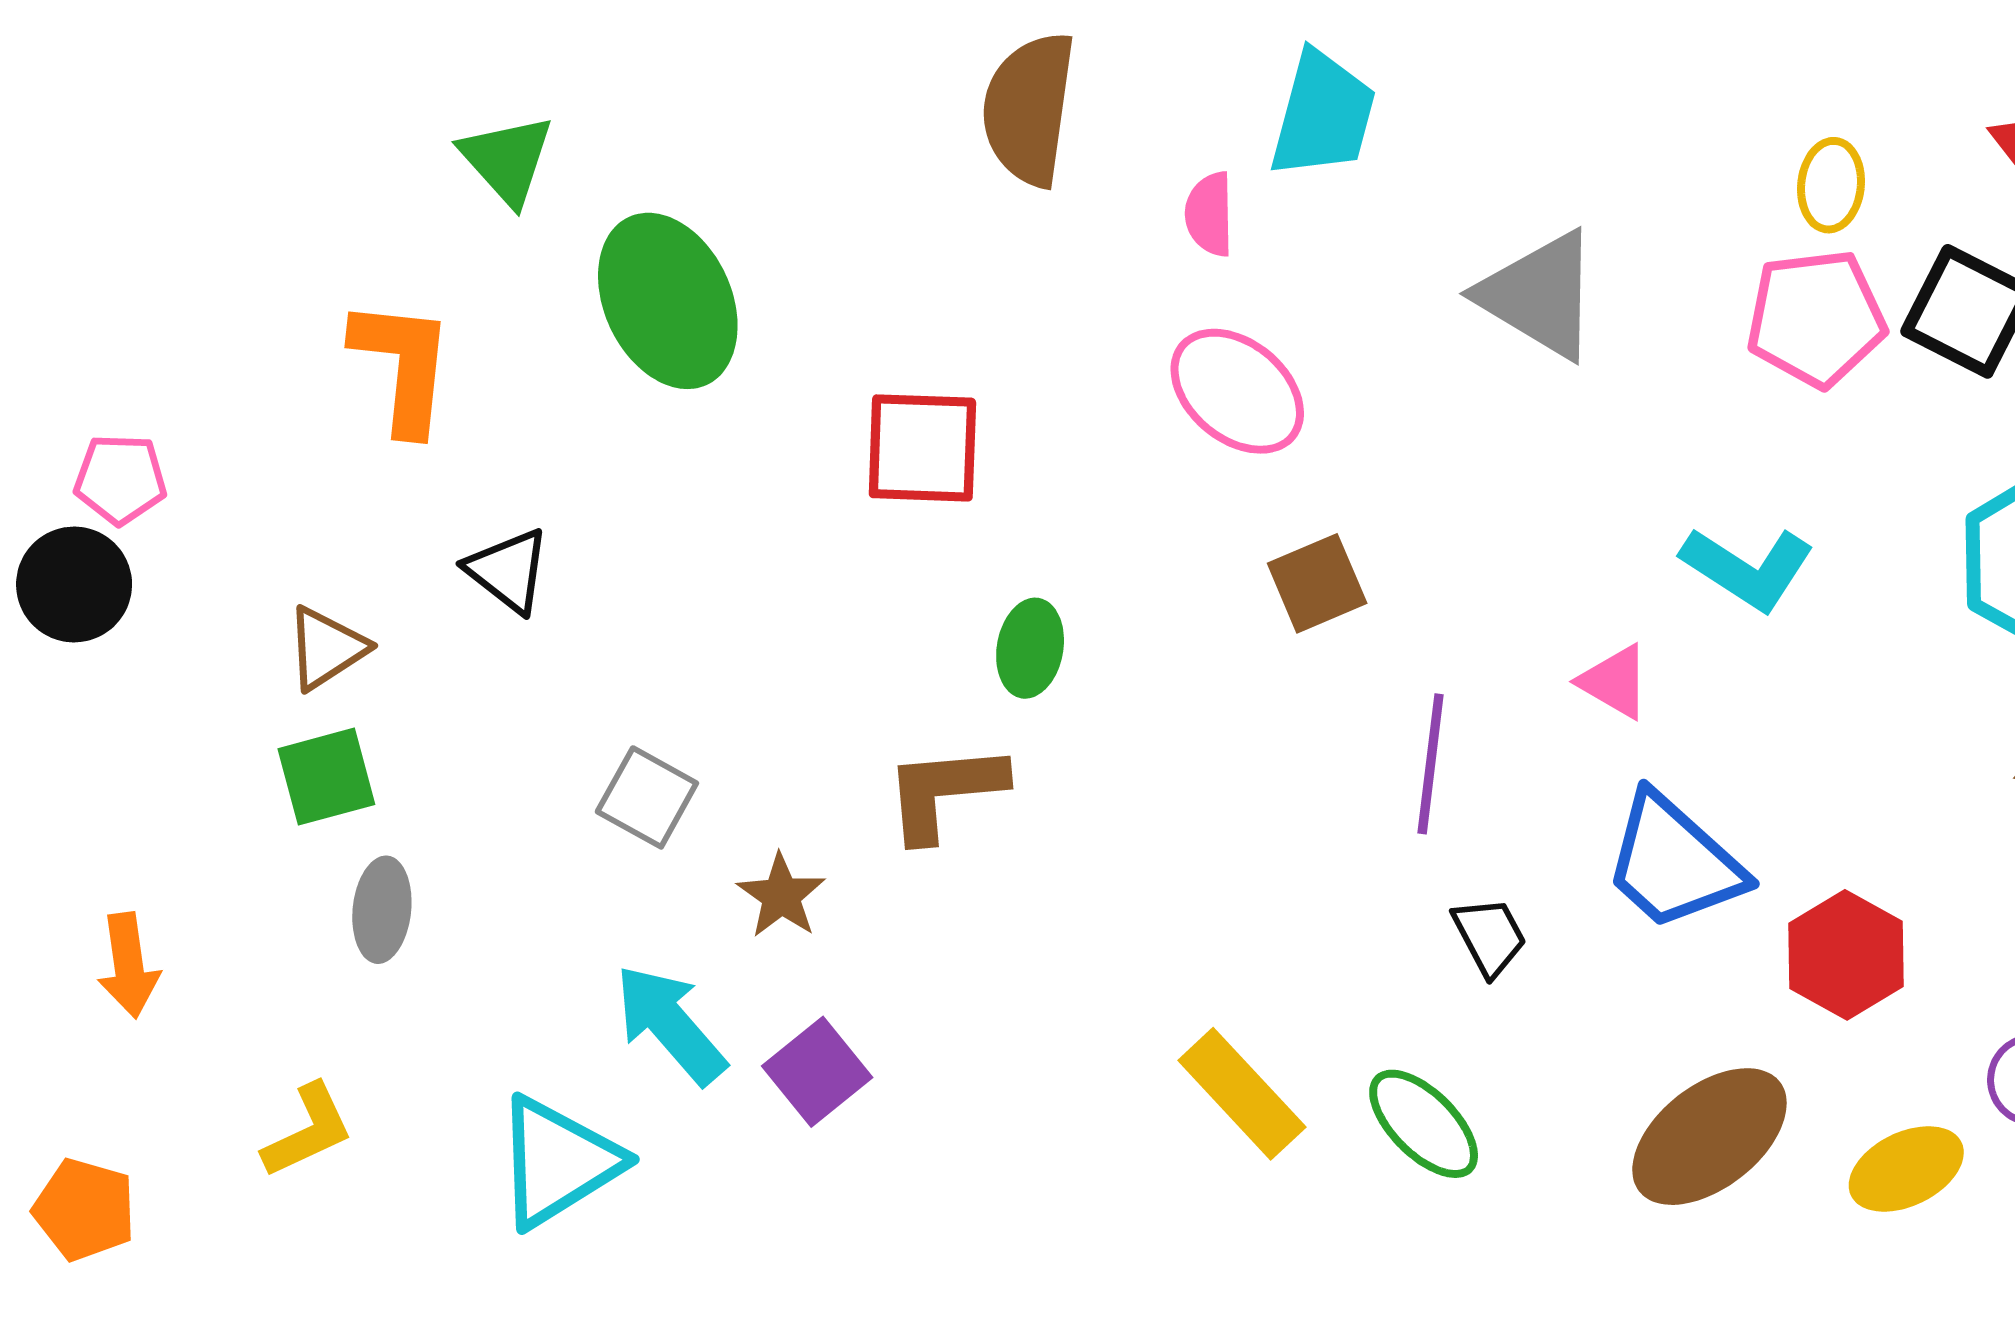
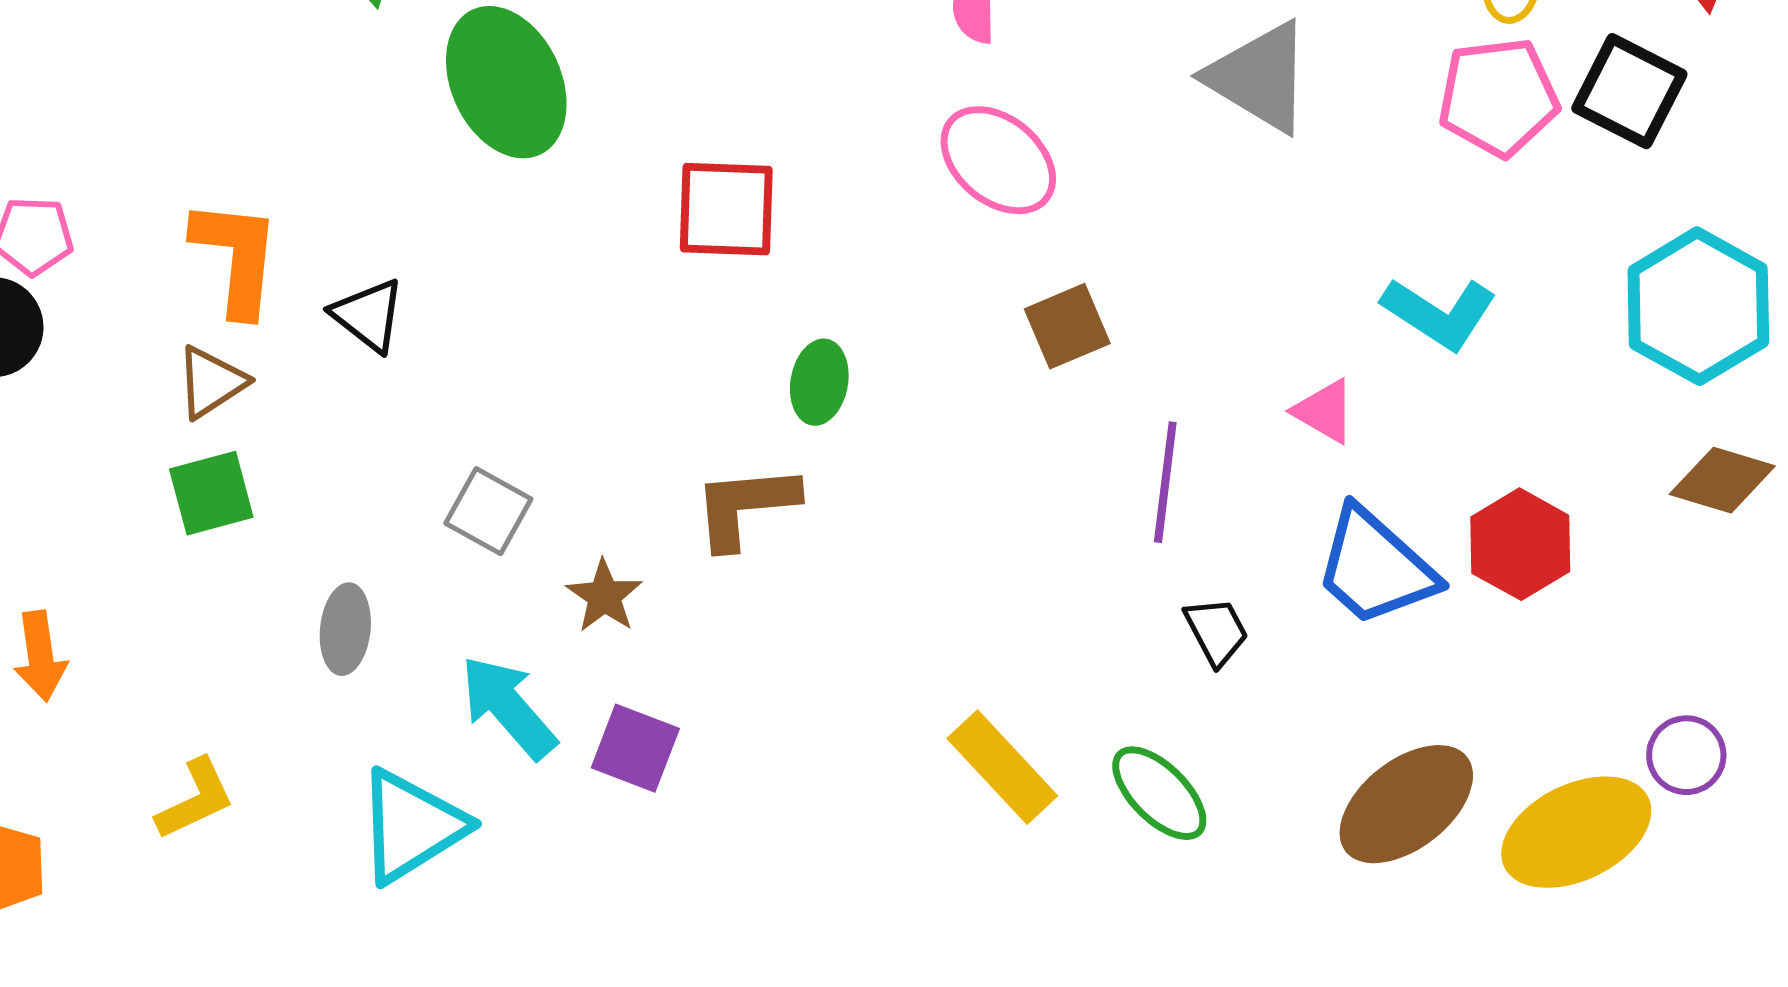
orange L-shape: (403, 366) -> (236, 257), moved
gray ellipse: (382, 910) -> (345, 629), moved
red hexagon: (1846, 955) -> (1520, 544), moved
purple square: (817, 1072) -> (635, 748), turned -30
yellow ellipse: (1906, 1169) -> (1576, 832), size x1.5

